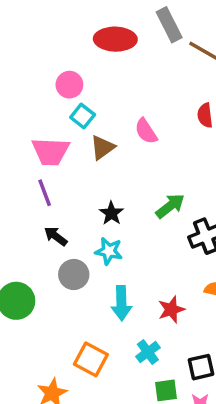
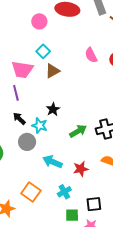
pink circle: (69, 85) -> (39, 21), moved
pink semicircle: (146, 131) -> (91, 55), moved
green arrow: (170, 206) -> (78, 131), moved
cyan star: (109, 251) -> (40, 126), moved
cyan arrow: (121, 303) -> (52, 162), turned 108

